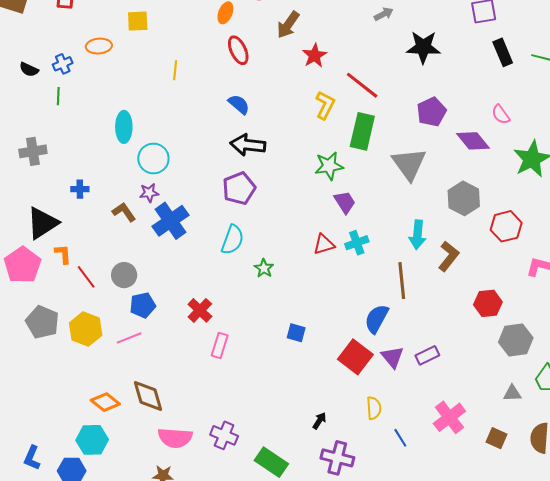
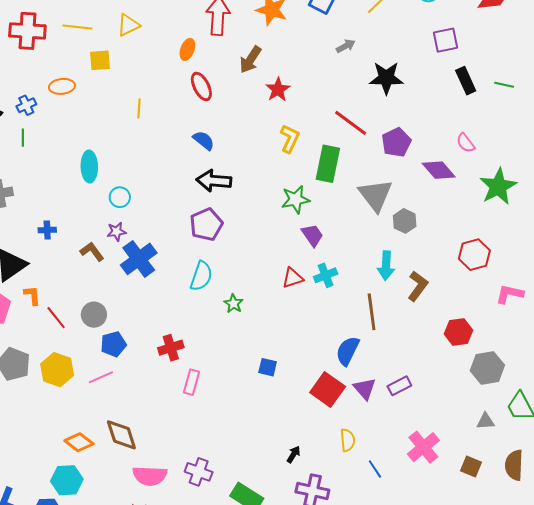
red line: (362, 85) -> (351, 123), moved
cyan circle: (153, 159) -> (120, 197), size x0.7
gray hexagon: (464, 198) -> (405, 221), moved, size x0.7
red cross: (200, 310) -> (171, 348), turned 30

